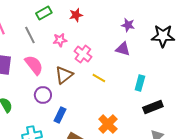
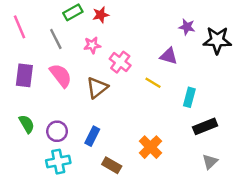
red star: (76, 15) -> (101, 15), moved
purple star: (128, 25) -> (187, 27), moved
yellow line: (99, 78) -> (153, 83), moved
purple circle: (43, 95) -> (57, 131), moved

